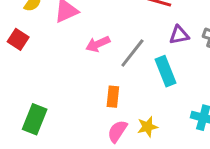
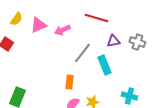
pink arrow: (98, 44) -> (62, 30), moved

